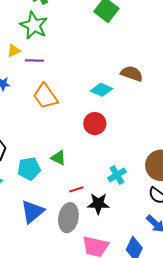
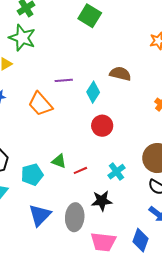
purple line: (34, 60) -> (64, 80), moved
cyan diamond: (102, 90) -> (93, 92), turned -75
red circle: (95, 124) -> (102, 126), moved
red line: (76, 189) -> (80, 170), moved

